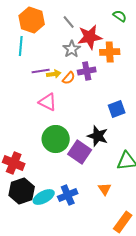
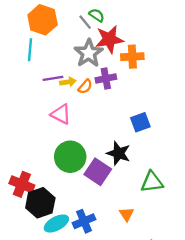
green semicircle: (120, 16) -> (97, 15), moved
gray star: (72, 49) -> (89, 53), size x1.4
black hexagon: (22, 191) -> (40, 203), moved

